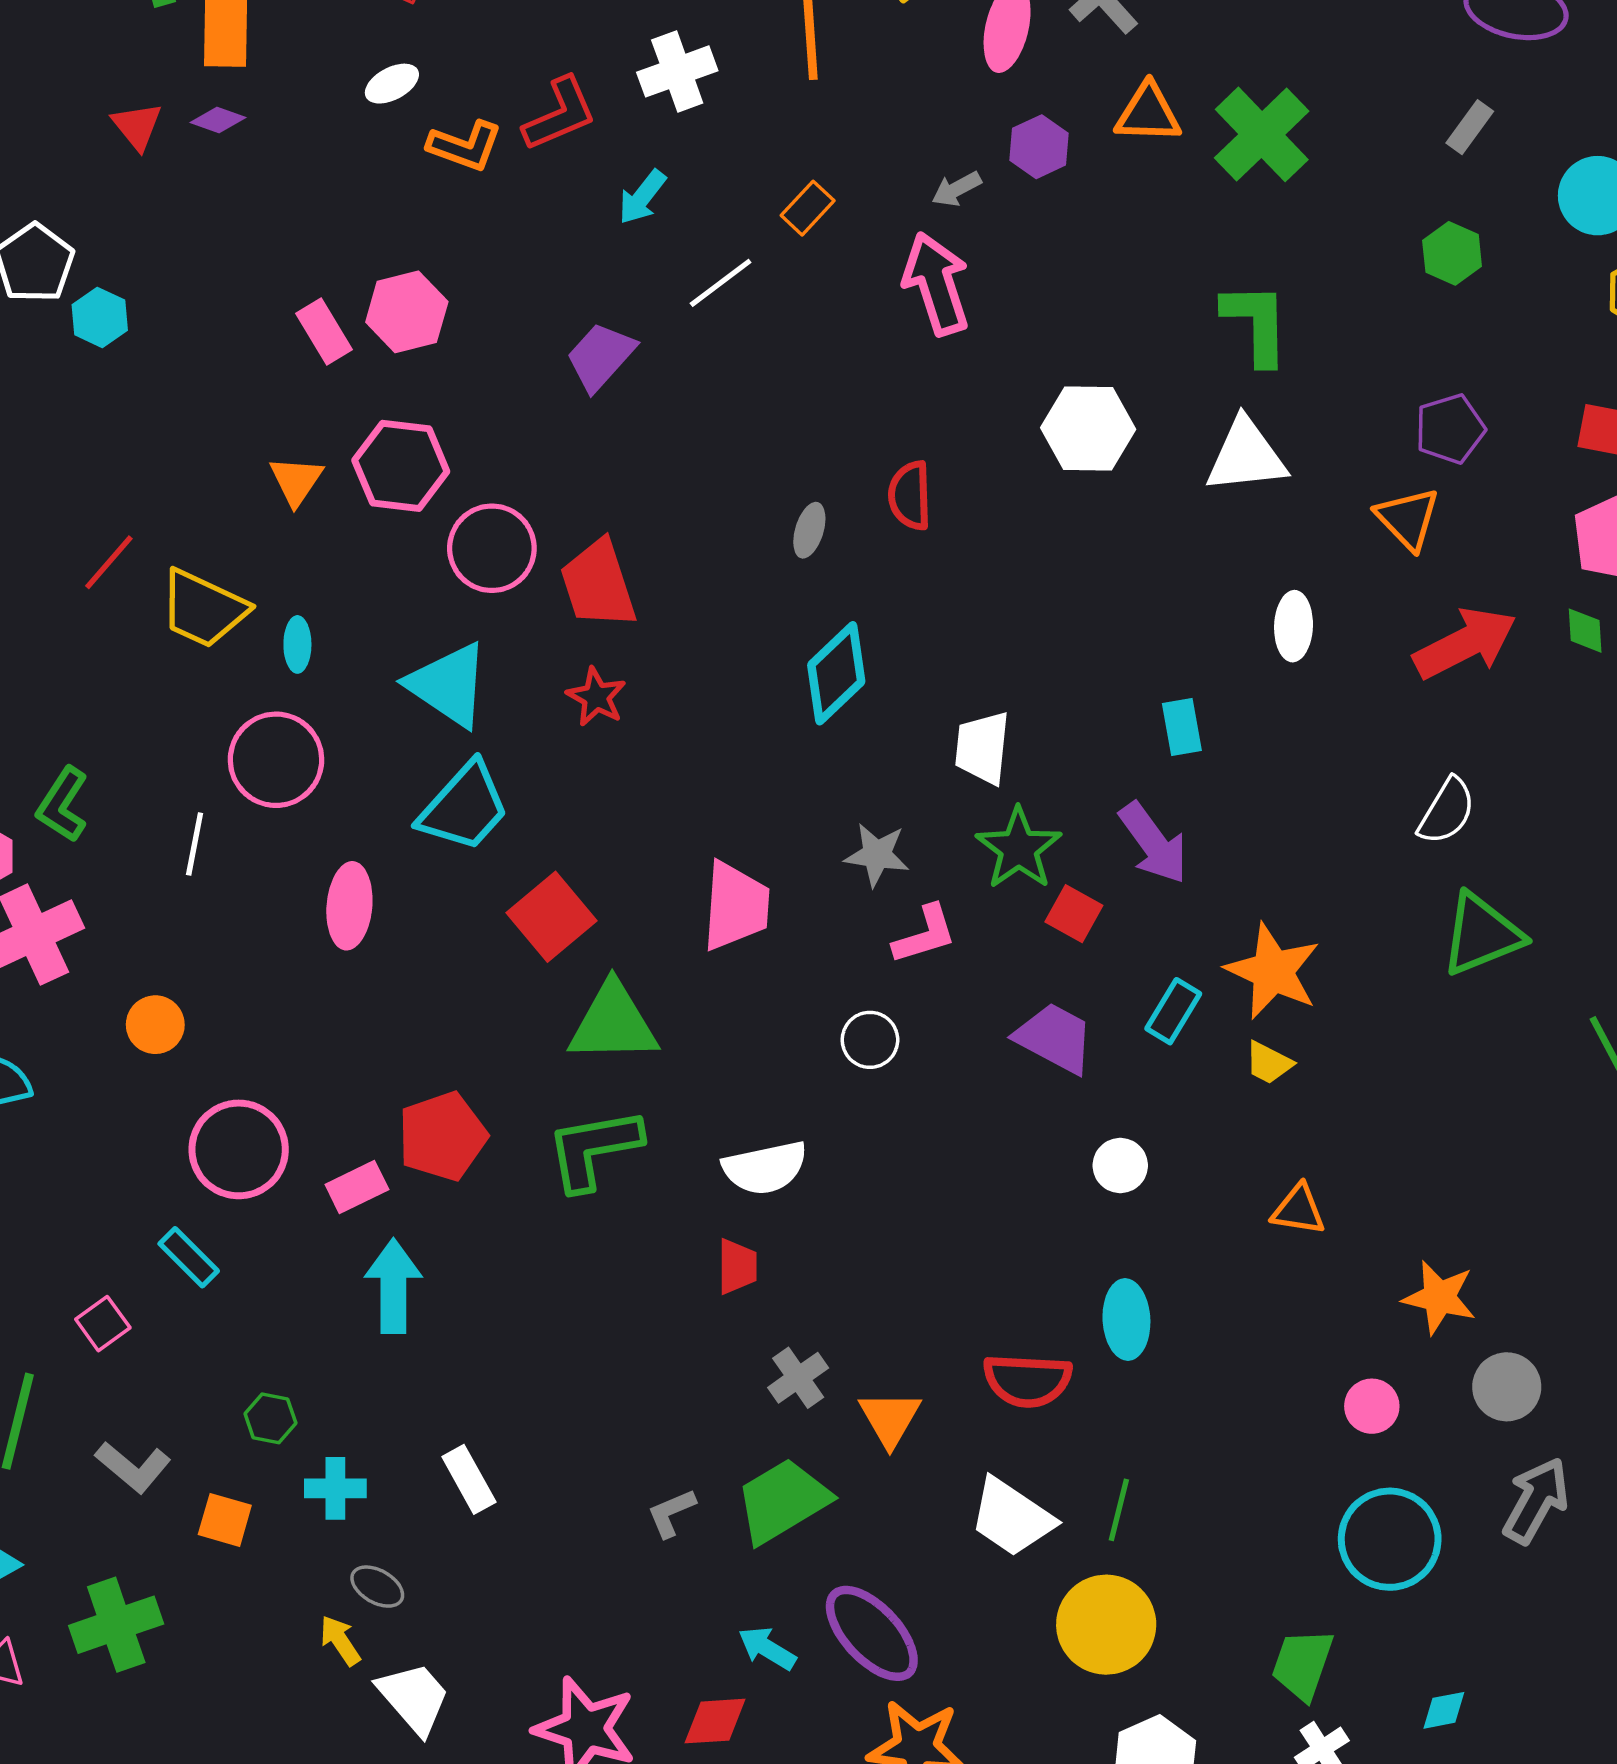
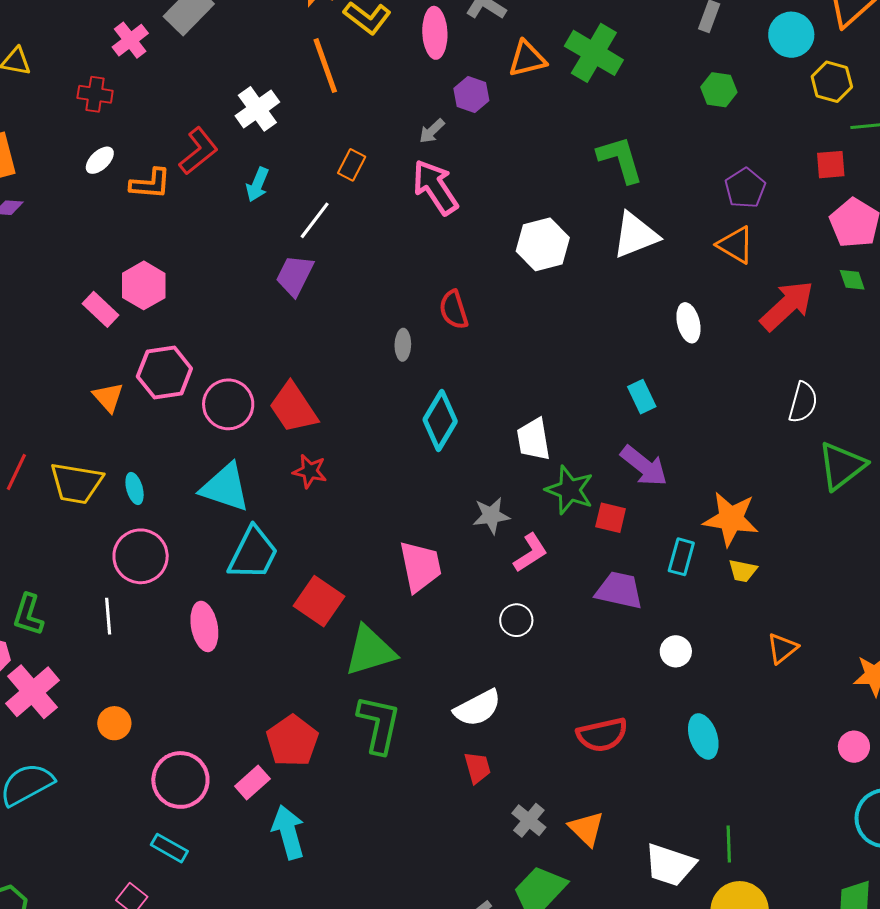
purple trapezoid: (601, 356) -> (295, 275), moved
green L-shape: (594, 1149) -> (379, 724), turned 128
orange triangle: (1298, 1210) -> (782, 648), turned -32
red semicircle: (1027, 1380) -> (602, 735), moved

